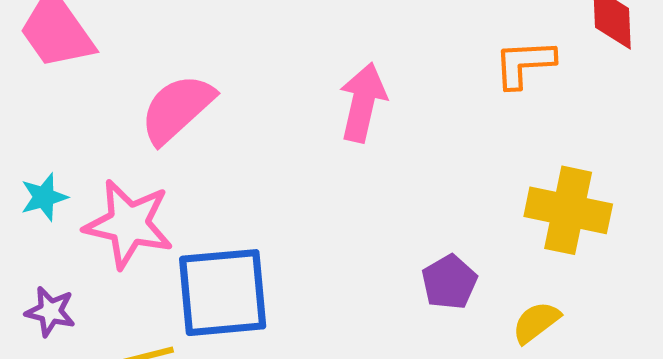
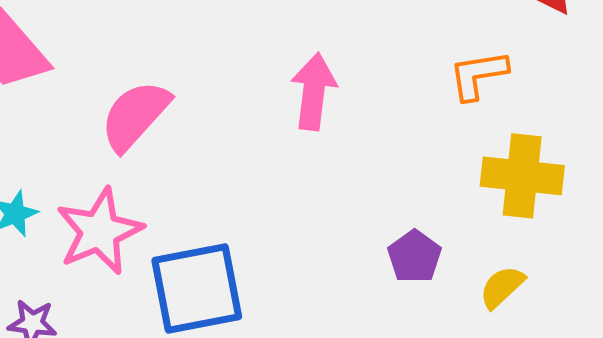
orange L-shape: (524, 64) -> (478, 75), moved
pink star: (129, 224) -> (99, 231), turned -30

